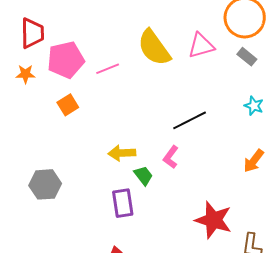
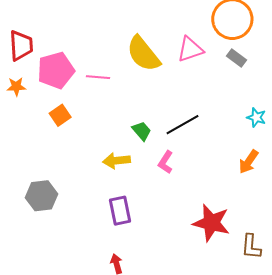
pink line: (108, 69) -> (98, 77), turned 30
cyan star: (254, 106) -> (256, 117), moved
green trapezoid: (143, 176) -> (142, 131), moved

